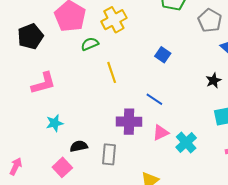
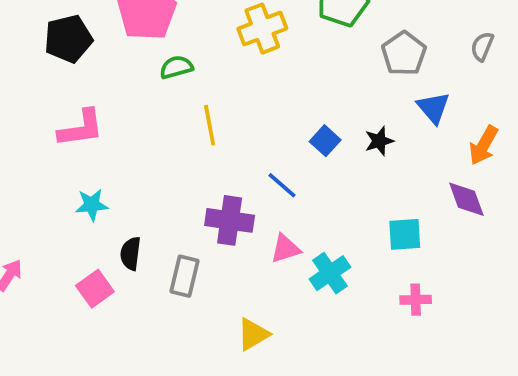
yellow cross: (114, 20) -> (262, 29), moved
blue square: (163, 55) -> (325, 141), moved
black star: (213, 81) -> (379, 141), moved
black semicircle: (79, 146) -> (131, 253), turned -78

